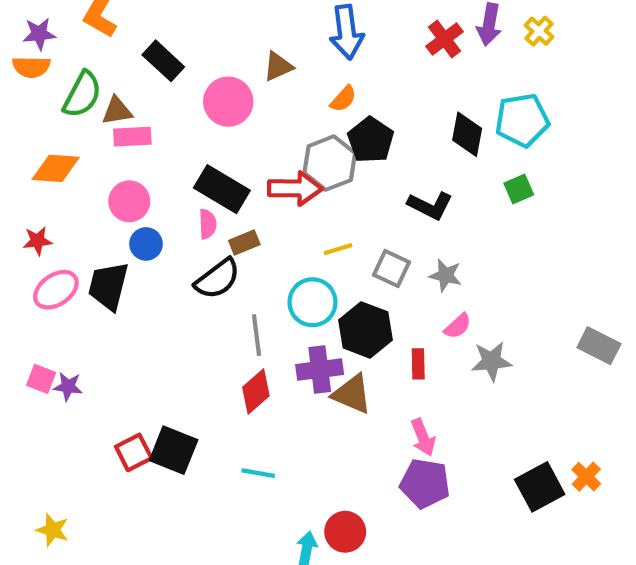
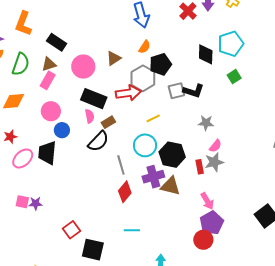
brown triangle: (278, 66) -> (114, 58), moved
pink circle: (228, 102) -> (83, 67), moved
brown triangle: (117, 111) -> (49, 64), moved
pink rectangle: (132, 137) -> (48, 80), turned -48
black pentagon: (371, 140) -> (160, 64), turned 30
gray square: (392, 268) -> (176, 91), moved, turned -30
gray star: (492, 361) -> (214, 162), moved
black square: (174, 450) -> (93, 250), moved
purple pentagon: (425, 483) -> (212, 223), turned -30
red circle: (345, 532) -> (203, 240), moved

